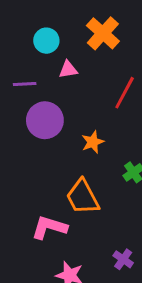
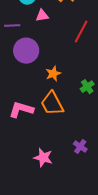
orange star: (93, 142) -> (53, 74), moved
pink L-shape: (49, 227) -> (21, 110), moved

